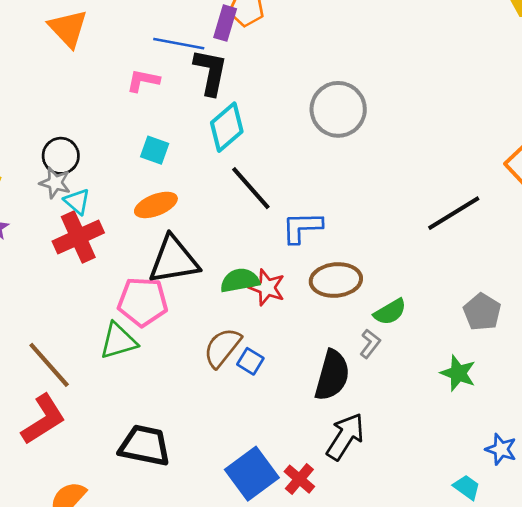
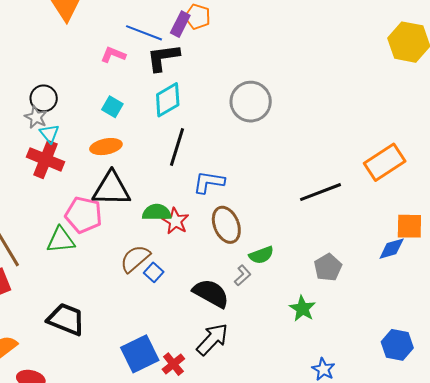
black L-shape: (210, 72) -> (163, 57), turned -120
black line: (251, 188) -> (177, 147), turned 48
red cross: (78, 237) -> (45, 159), turned 36
brown ellipse: (336, 280) -> (226, 225), turned 63
black semicircle: (332, 375) -> (211, 293), turned -87

